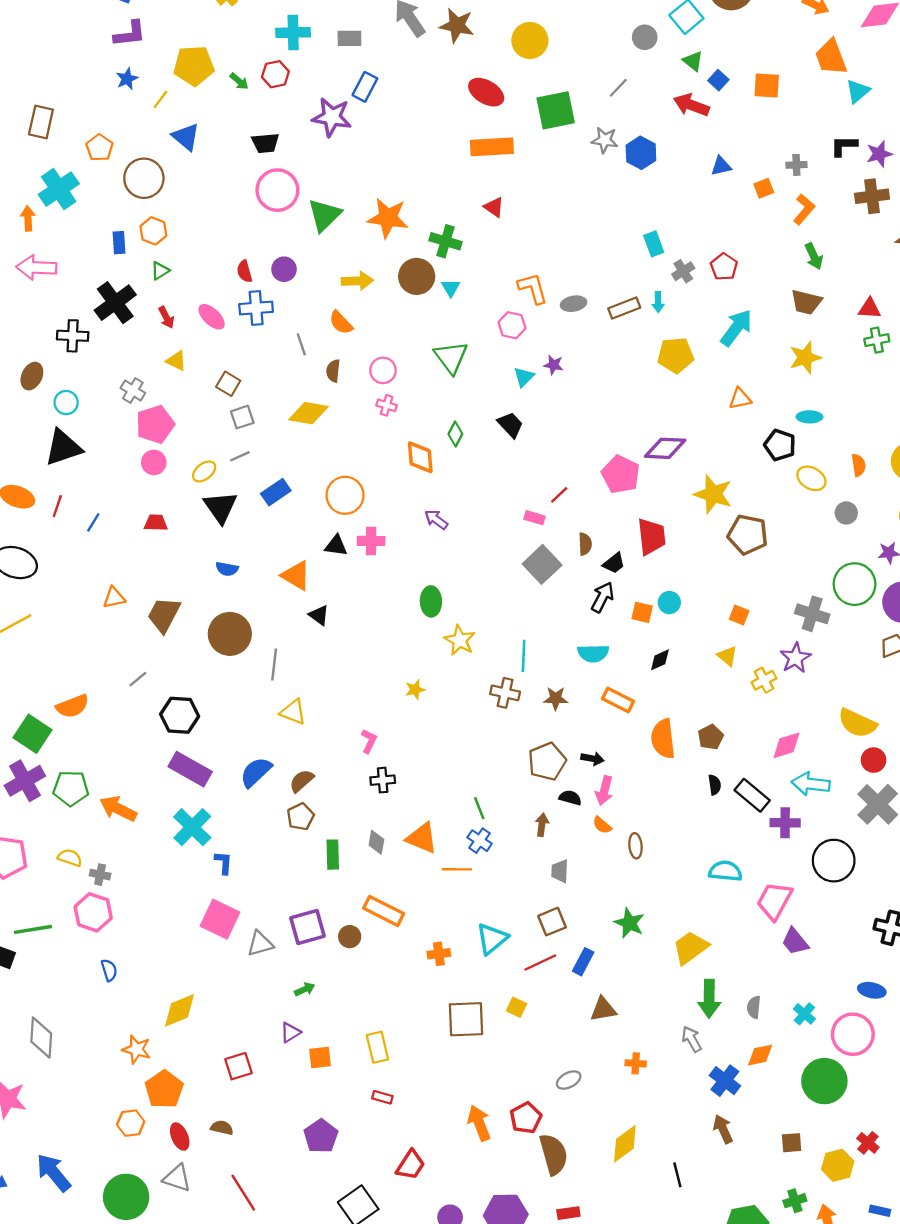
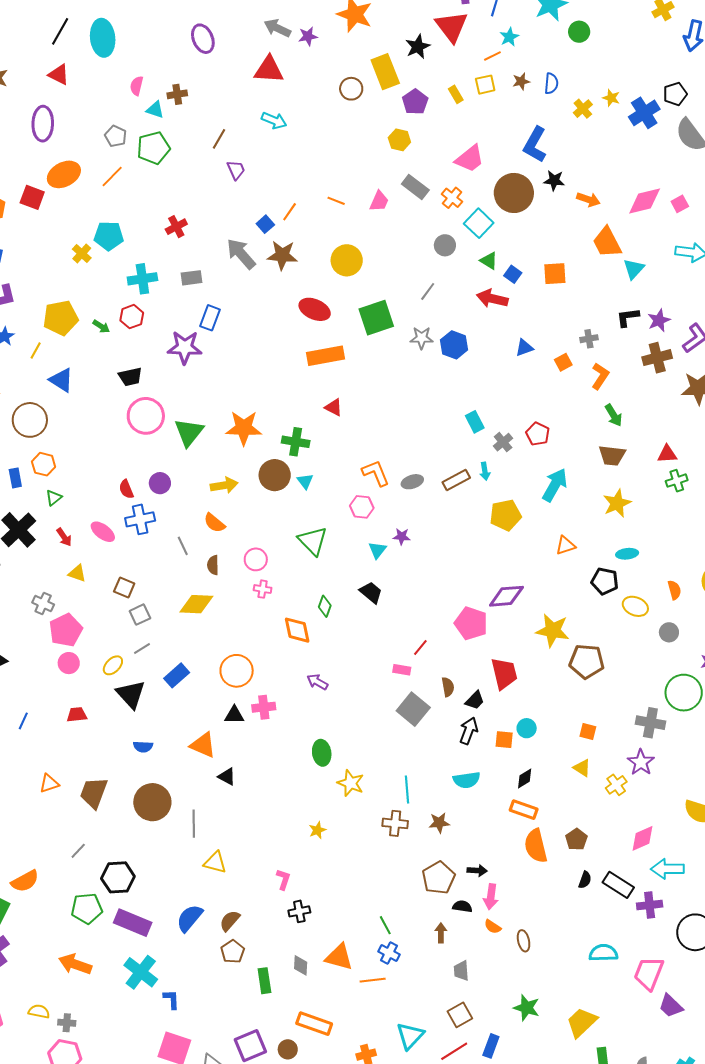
orange rectangle: (618, 700) -> (524, 810), moved
black semicircle: (715, 785) -> (585, 880), turned 36
green pentagon: (71, 788) -> (87, 908), moved

